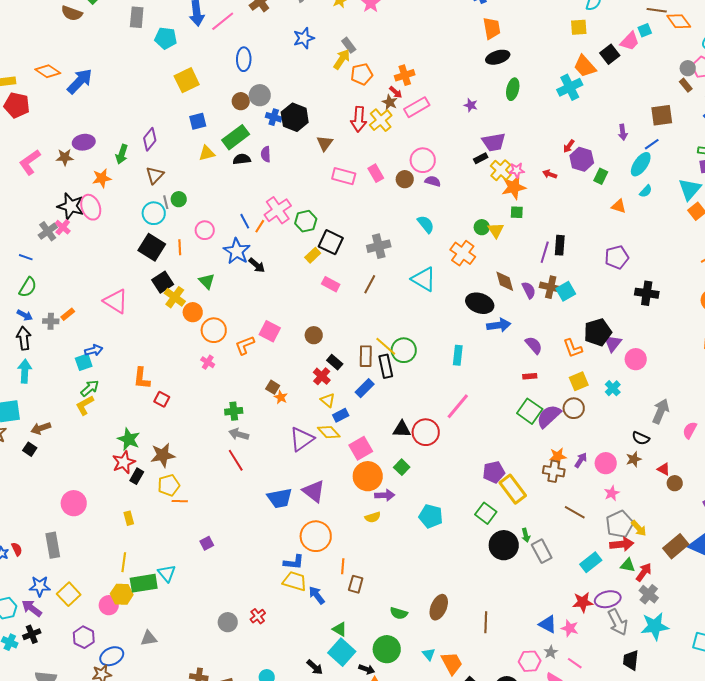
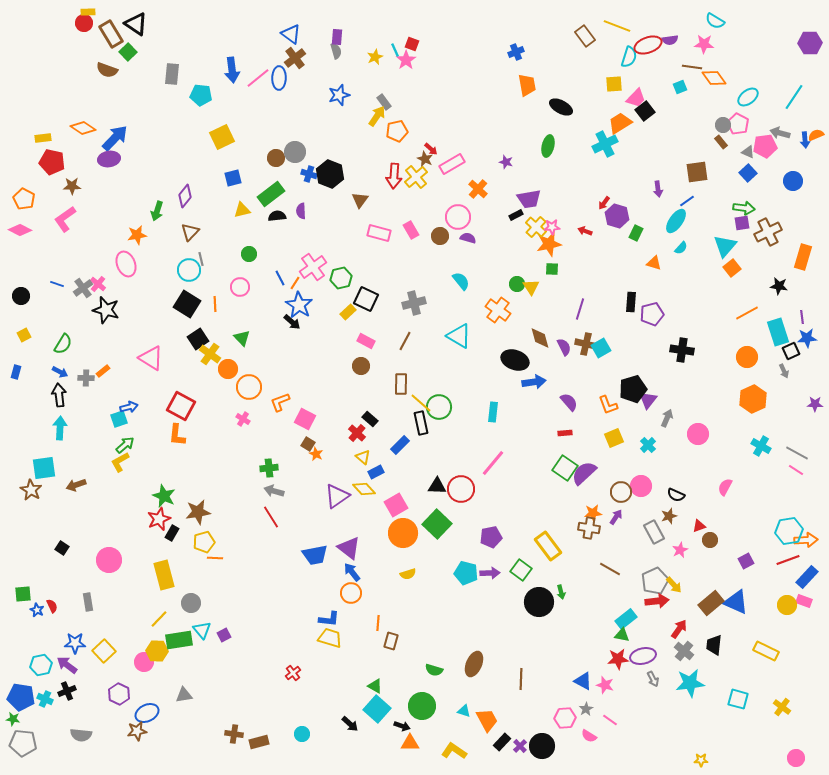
pink trapezoid: (630, 41) -> (636, 98), moved
black ellipse: (498, 57) -> (561, 107), moved, turned 45
blue ellipse: (244, 59) -> (279, 78), moved
orange trapezoid: (585, 66) -> (620, 123), turned 100
orange cross: (405, 75) -> (478, 189), moved, turned -30
purple ellipse: (84, 142) -> (109, 159), moved
brown star: (65, 157) -> (72, 186), moved
green circle: (179, 199) -> (249, 254), moved
black star: (71, 206) -> (106, 310), moved
black rectangle: (560, 245) -> (631, 302), moved
blue star: (237, 251) -> (299, 305), moved
blue line: (26, 257) -> (57, 284), moved
pink square: (270, 331) -> (305, 419), moved
brown circle: (314, 335) -> (361, 366), moved
brown rectangle: (366, 356) -> (401, 384), moved
pink circle: (636, 359) -> (698, 434), moved
red square: (162, 399) -> (181, 406), moved, size x1.8
brown circle: (574, 408) -> (621, 492), moved
gray arrow: (661, 411) -> (667, 418), moved, size x0.7
black square: (30, 449) -> (62, 548), moved
pink circle: (606, 463) -> (641, 486), moved
green square: (402, 467) -> (437, 524), size x1.8
red triangle: (664, 469) -> (699, 526), turned -48
purple pentagon: (494, 472) -> (491, 537), moved
pink star: (612, 493) -> (680, 550), moved
purple arrow: (385, 495) -> (490, 573), moved
yellow rectangle: (129, 518) -> (164, 575), size x2.0
orange circle: (316, 536) -> (351, 593), size x0.7
purple square: (207, 543) -> (224, 635), moved
gray rectangle: (53, 545) -> (88, 602), size x0.7
gray rectangle: (542, 551) -> (654, 532), moved
yellow line: (124, 562) -> (159, 619), turned 36
green triangle: (628, 565) -> (622, 635), moved
blue arrow: (317, 595) -> (352, 572), moved
gray circle: (228, 622) -> (191, 603), moved
gray arrow: (618, 622) -> (653, 679), size x0.6
cyan triangle: (429, 654) -> (464, 711), turned -32
black trapezoid: (631, 660) -> (714, 645), moved

